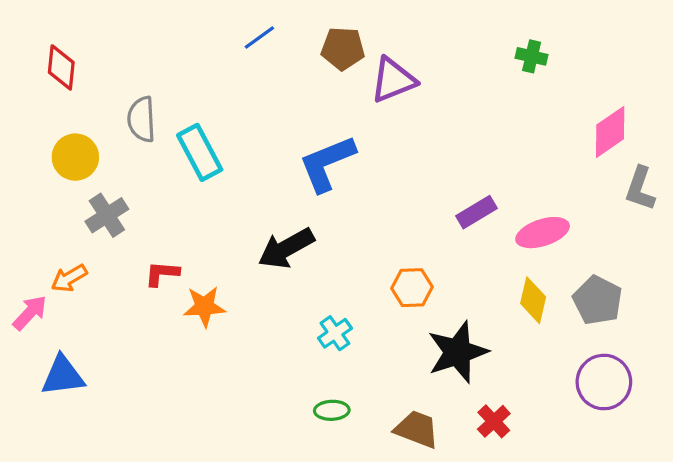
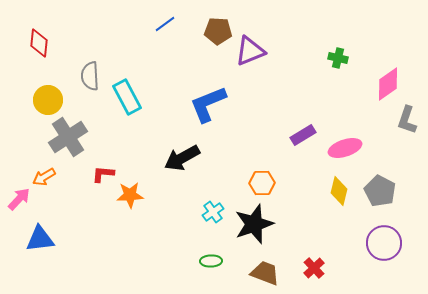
green cross: (532, 56) -> (338, 58), moved
gray cross: (107, 215) -> (68, 137), size x1.4
black star: (458, 352) -> (254, 224), moved

